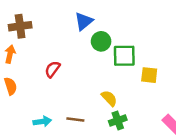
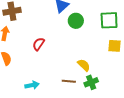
green square: (124, 56) -> (109, 20), moved
brown line: (75, 119) -> (69, 81), moved

